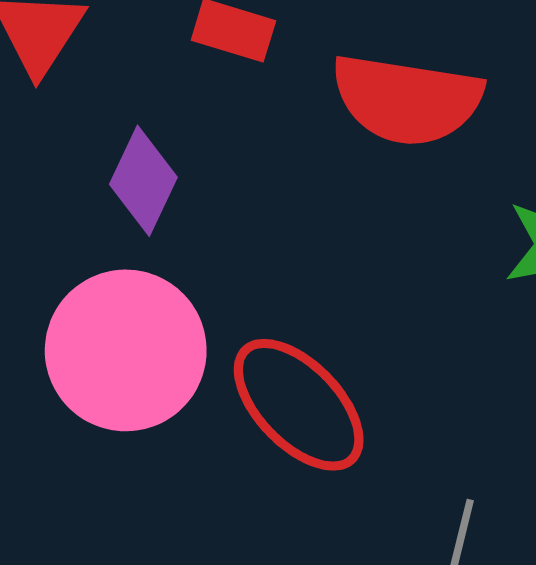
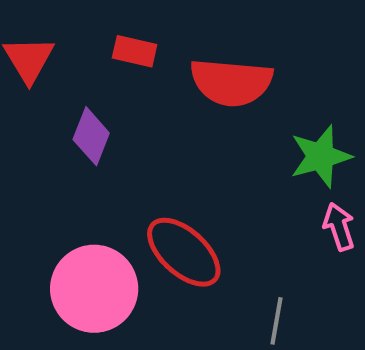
pink circle: (126, 350) -> (94, 289), moved

